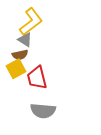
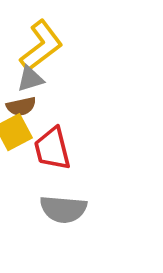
gray triangle: (25, 40) -> (30, 79), turned -49

